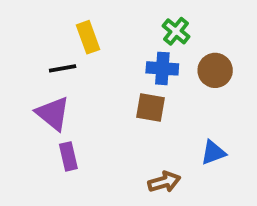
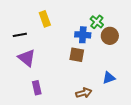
green cross: (176, 31) -> (97, 22), moved
black line: (63, 68) -> (20, 35), moved
purple rectangle: (68, 156) -> (37, 88), moved

